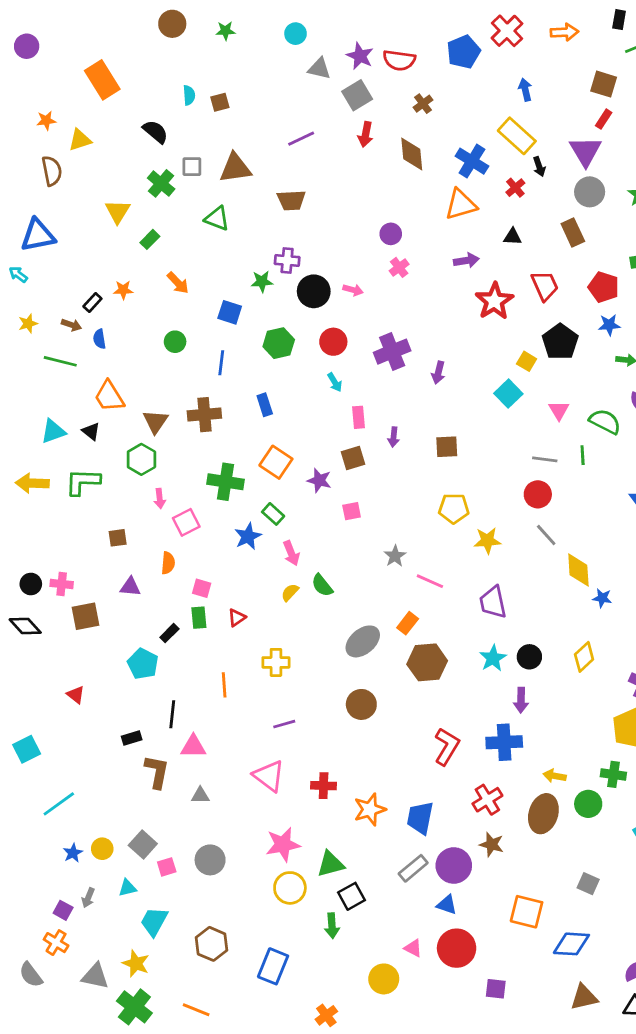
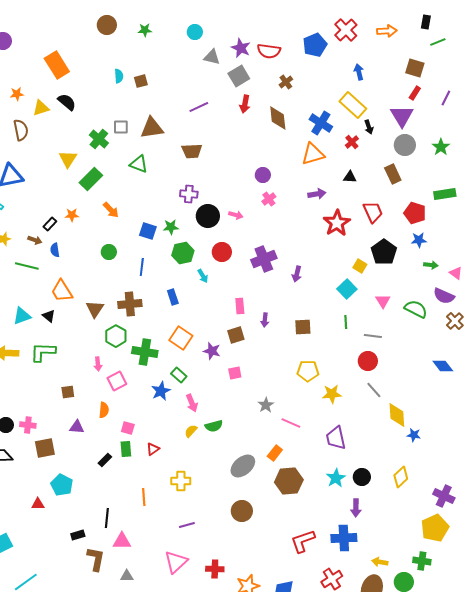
black semicircle: (155, 132) -> (67, 102), moved
green rectangle: (150, 239) -> (91, 179), size x1.6
green star: (262, 281) -> (171, 227), moved
cyan arrow: (335, 382) -> (203, 276), moved
green line: (583, 455) -> (346, 322), moved
green hexagon: (141, 459) -> (116, 336), moved
green semicircle: (322, 585) -> (214, 426), turned -66
cyan pentagon: (143, 664) -> (62, 485), moved
red triangle: (76, 695) -> (38, 504), turned -40
red L-shape: (447, 746) -> (303, 541), turned -140
pink triangle: (269, 776) -> (176, 562), turned 40

